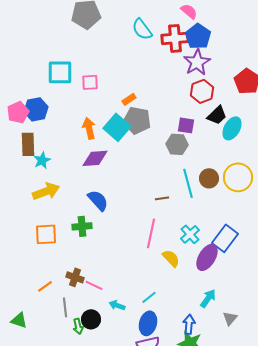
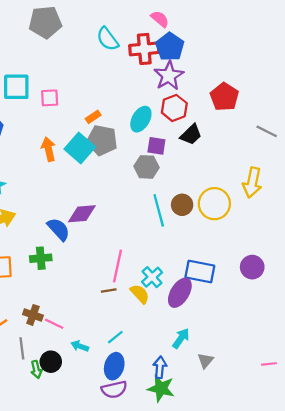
cyan ellipse: (232, 128) -> (141, 119), moved
purple diamond: (95, 158) -> (82, 214), moved
brown line: (162, 198) -> (109, 290), moved
cyan cross: (190, 234) -> (152, 277), moved
blue rectangle: (225, 238) -> (200, 272), turned 64

